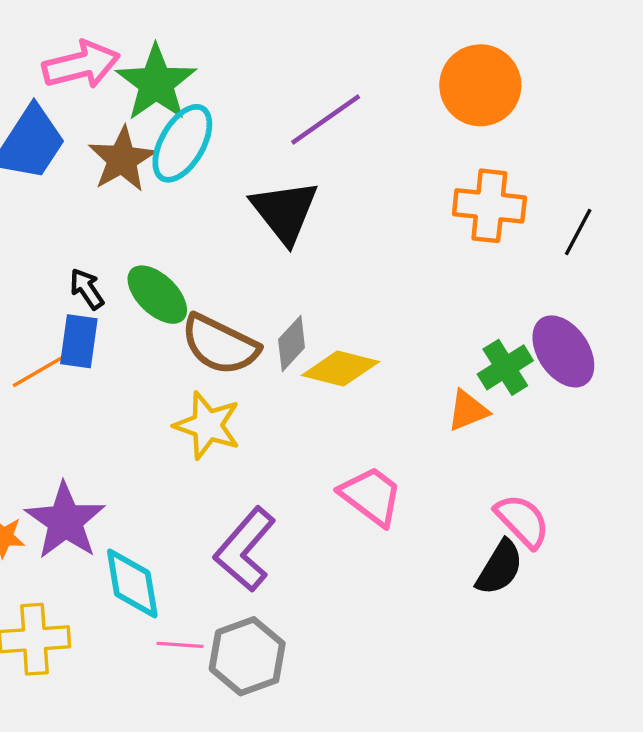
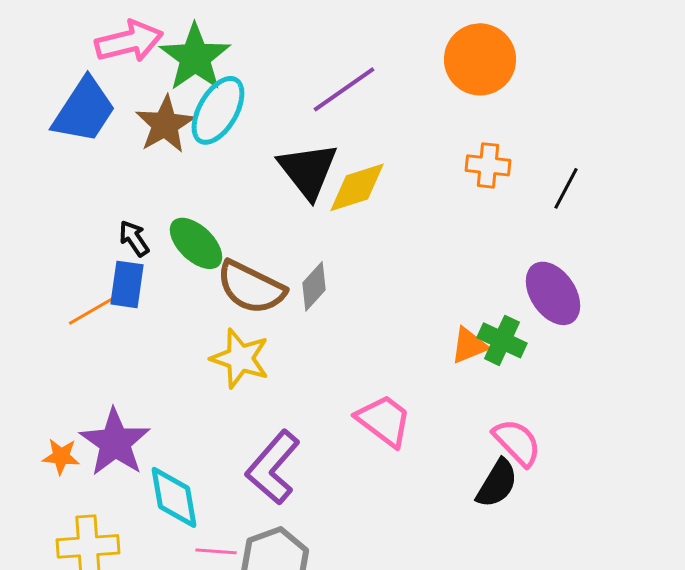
orange cross: (489, 206) -> (488, 165), size x0.7
green cross: (505, 367) -> (502, 340), moved, turned -33
yellow diamond: (340, 369) -> (357, 187), moved, turned -32

